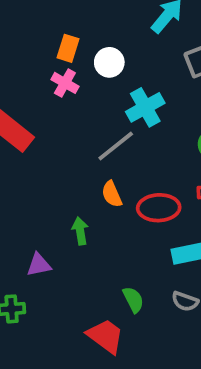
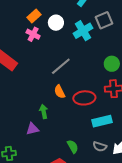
orange rectangle: (68, 48) -> (34, 16), turned 32
cyan cross: (145, 107) -> (83, 31), moved
purple triangle: (39, 265) -> (32, 129), moved

